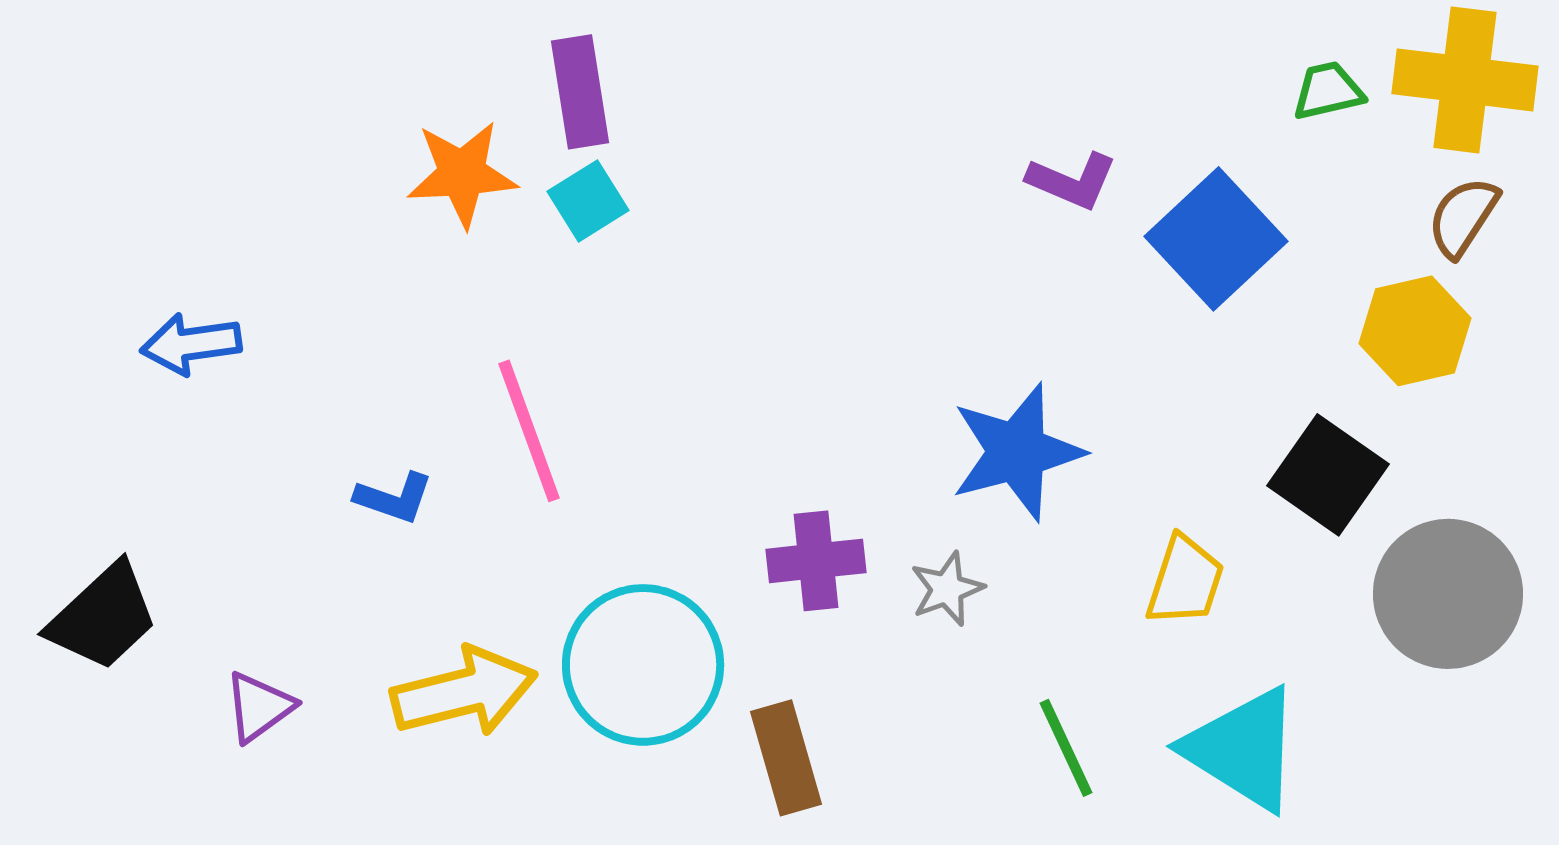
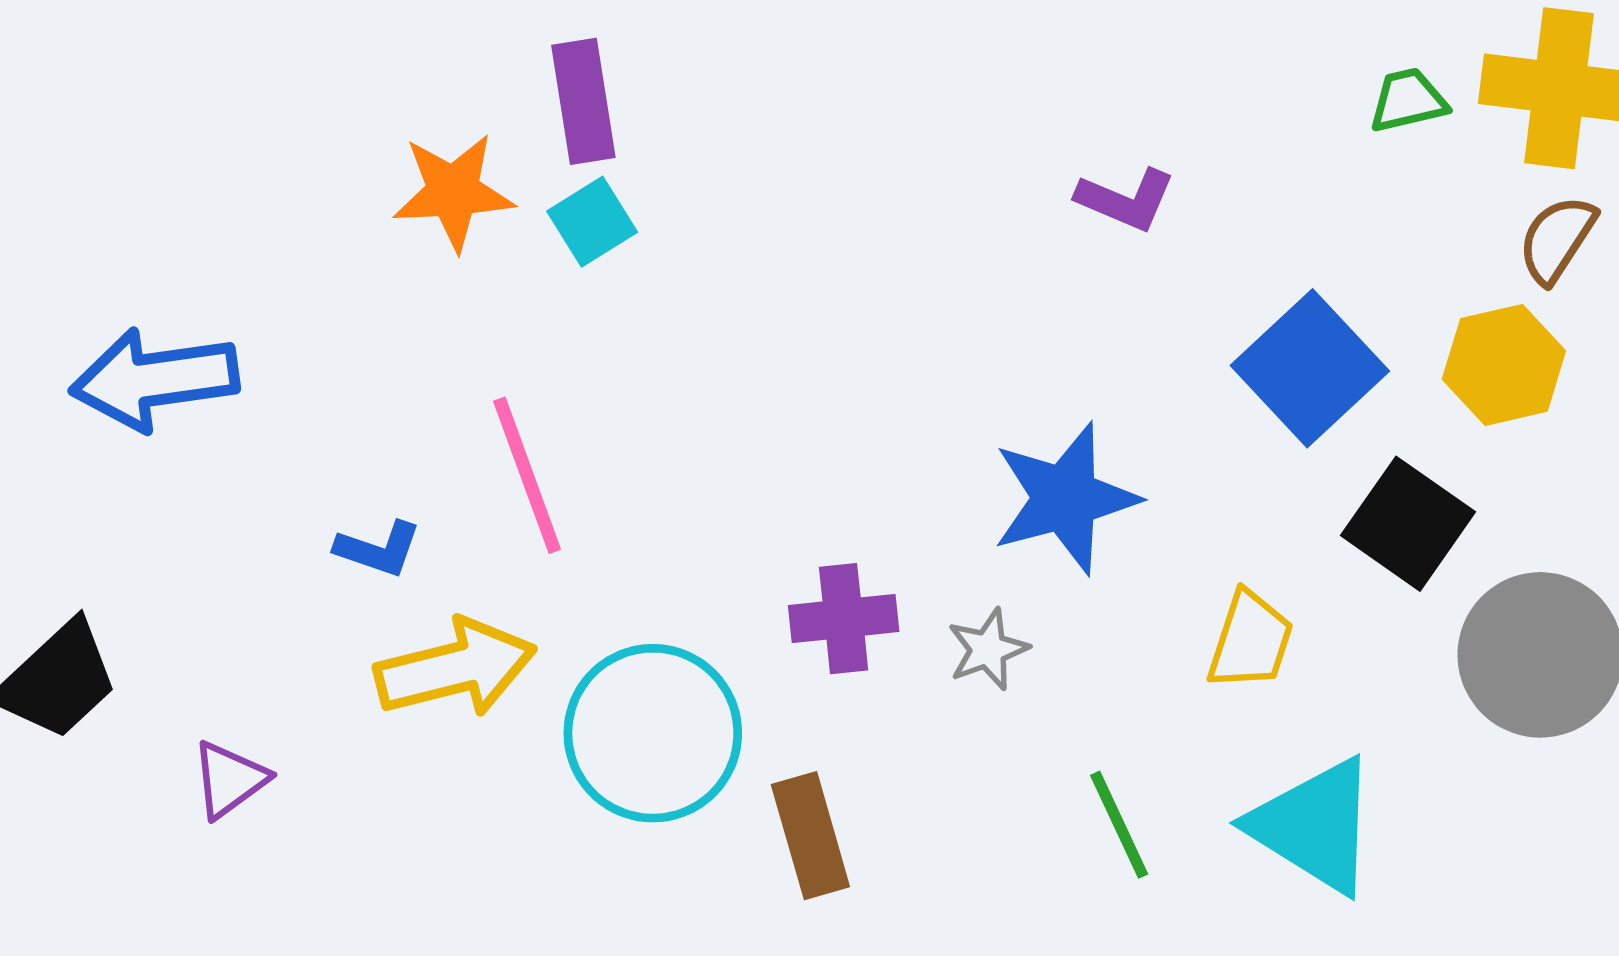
blue square: (1216, 239) -> (1310, 368), moved
blue arrow: (191, 344) -> (154, 379), size x1.5
yellow arrow: (464, 692) -> (455, 668), moved

